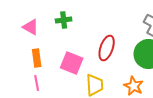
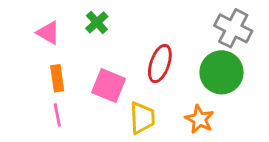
green cross: (64, 20) -> (97, 22), turned -35

